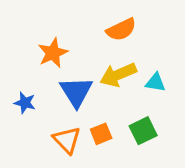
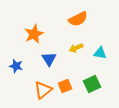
yellow arrow: (118, 75) -> (76, 48), size x0.6
blue triangle: (76, 92) -> (49, 59), size x0.7
orange triangle: (67, 140) -> (43, 90), turned 36

